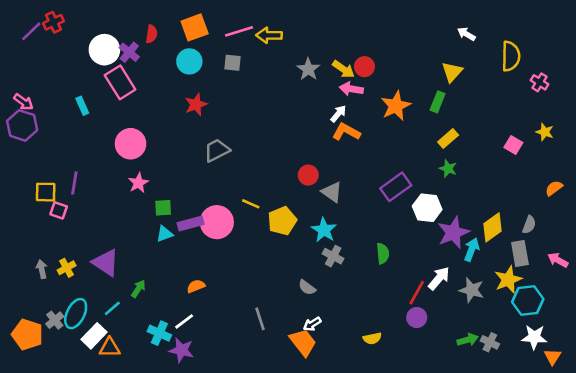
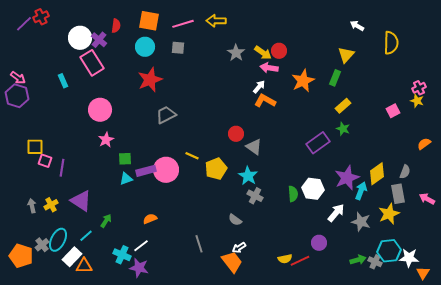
orange square: (195, 27) -> (149, 21), turned 30
yellow arrow: (269, 35) -> (216, 21), moved
pink cross: (540, 82) -> (419, 88), moved, turned 32
red star: (196, 105) -> (150, 80), size x1.4
pink square: (513, 145) -> (393, 111), turned 32
purple line: (74, 183) -> (62, 168), moved
purple rectangle: (396, 187) -> (318, 143), moved
white hexagon: (427, 208) -> (313, 189), moved
red line: (417, 293) -> (300, 261), moved, turned 36
cyan hexagon: (528, 301) -> (389, 251), moved

